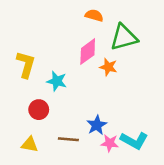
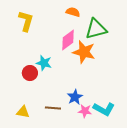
yellow L-shape: (26, 64) -> (26, 21), moved
orange star: (108, 67) -> (84, 52), size x1.6
red circle: (39, 110) -> (30, 73), moved

